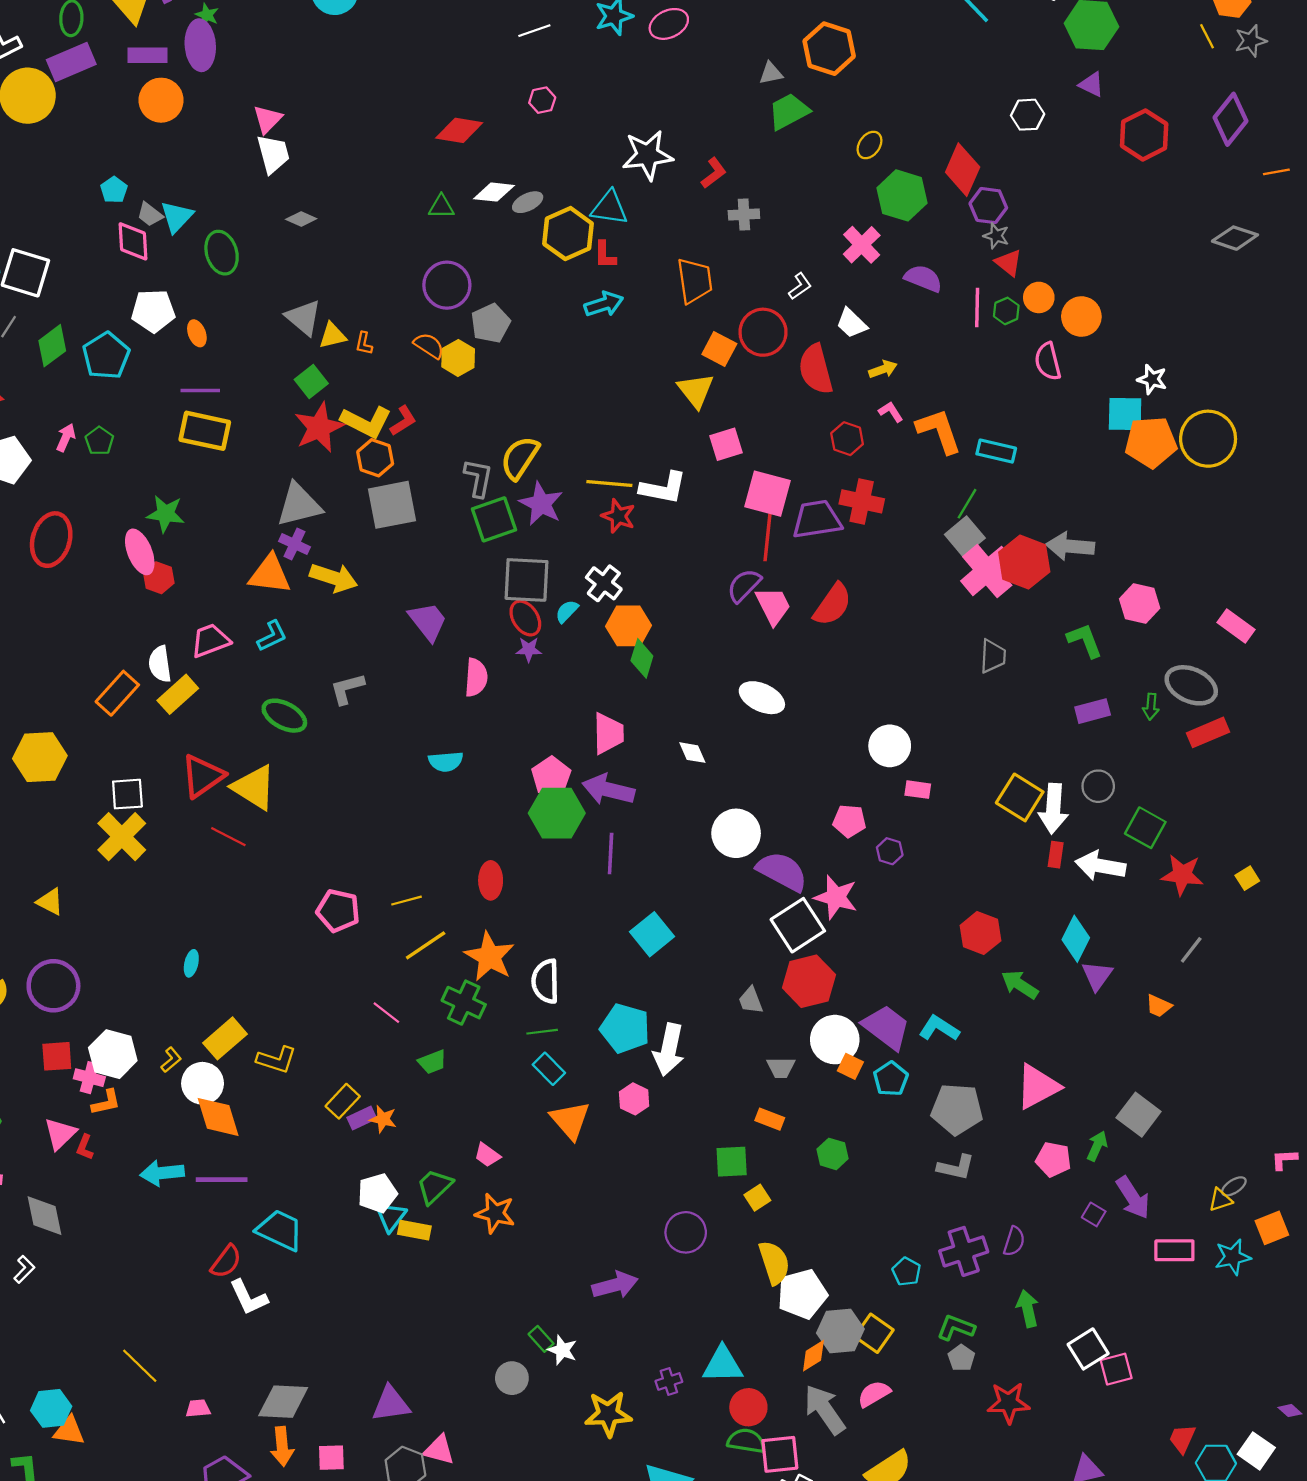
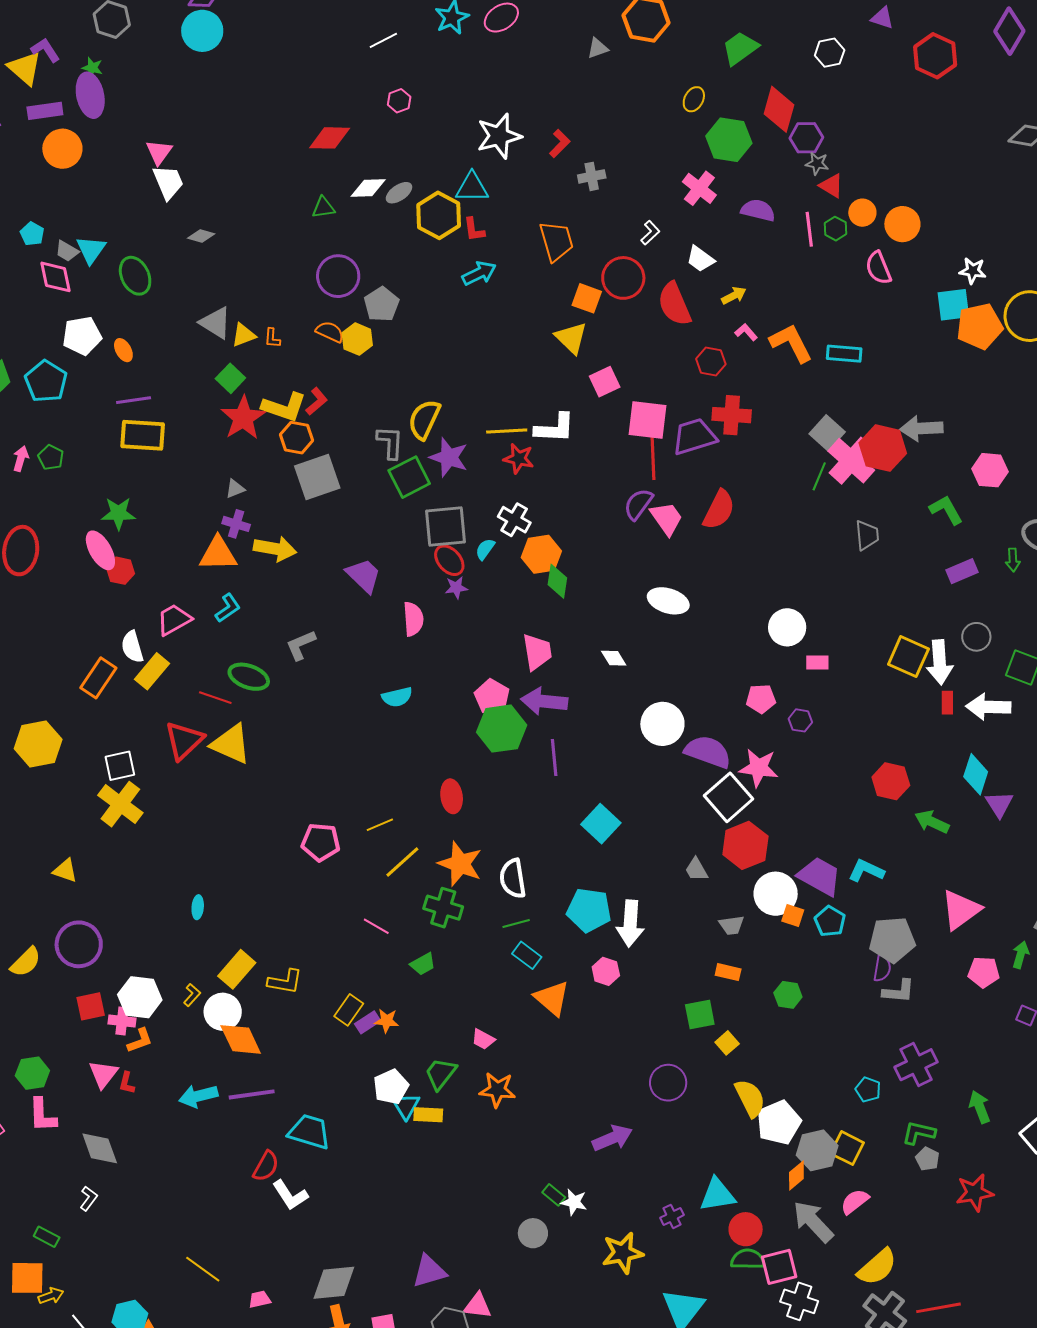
green trapezoid: (789, 111) -> (740, 48), moved
green line: (967, 504) -> (819, 476), moved
gray triangle: (299, 505) -> (235, 489), size x0.5
red line: (228, 837) -> (215, 698), moved
purple semicircle: (1014, 1241) -> (882, 968), moved

